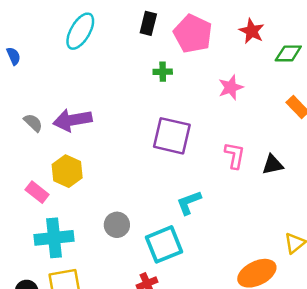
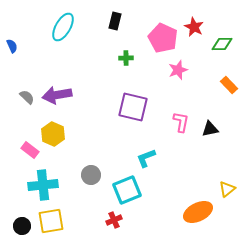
pink pentagon: (193, 34) -> (163, 38), moved

